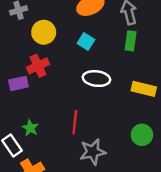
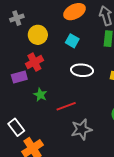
red line: (75, 122) -> (66, 106), turned 66
green star: (30, 128) -> (40, 95), moved

